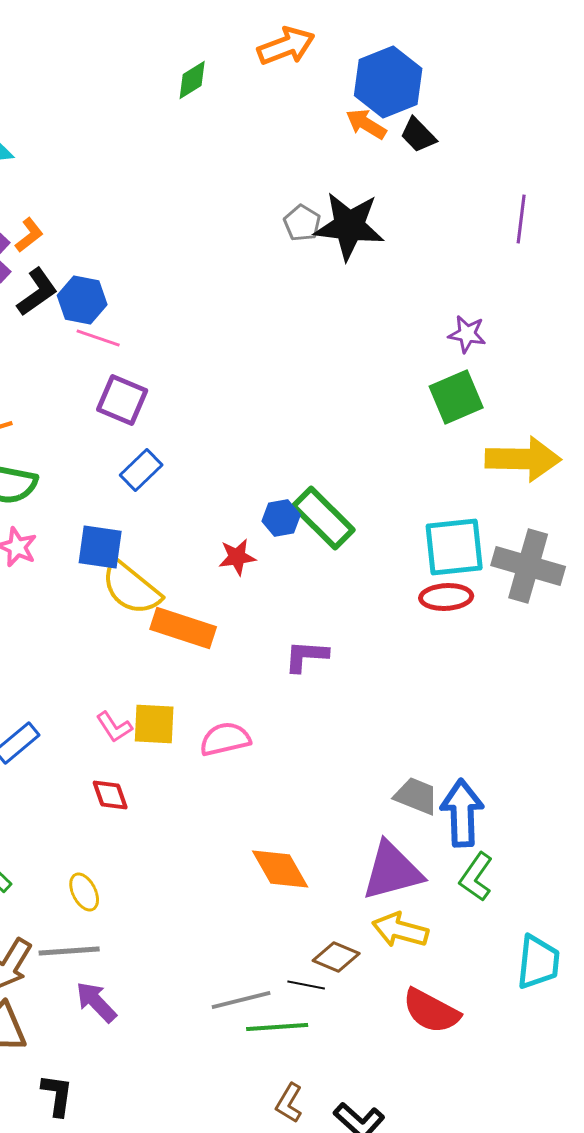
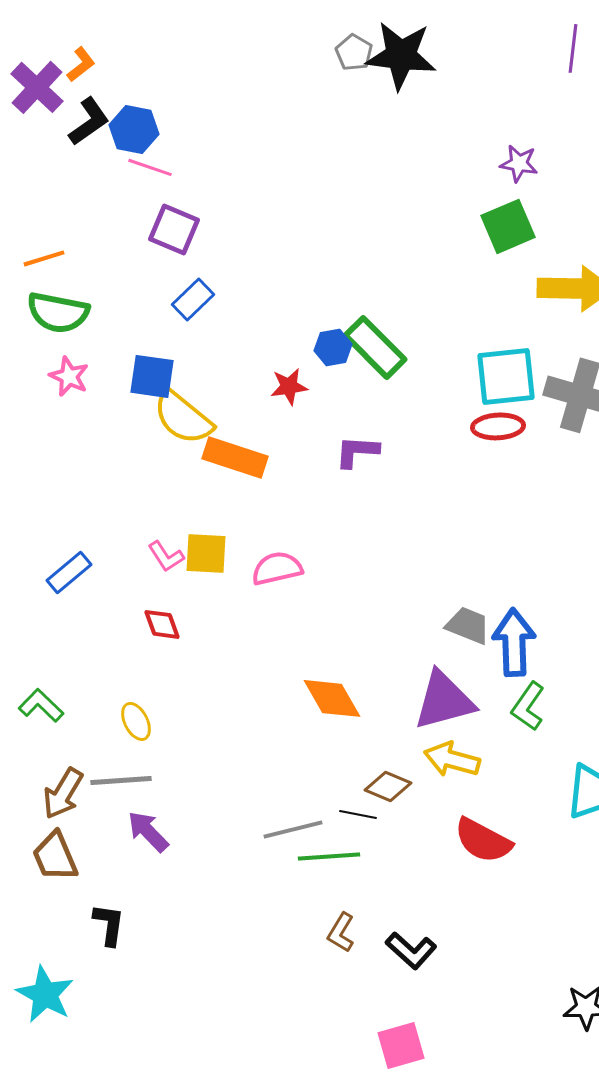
purple L-shape: (306, 656) -> (357, 451), moved

